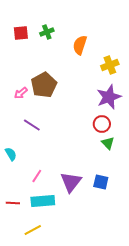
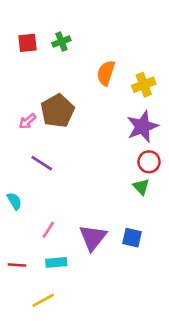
orange semicircle: (80, 45) -> (106, 73), moved
red circle: (102, 124) -> (149, 162), moved
cyan rectangle: (43, 201) -> (56, 262), size x0.7

